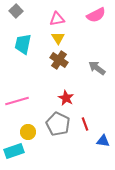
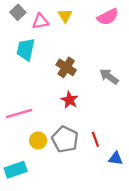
pink triangle: (57, 19) -> (40, 21), moved
yellow triangle: (58, 38) -> (65, 16), moved
red star: (66, 98) -> (70, 100), moved
yellow circle: (28, 132) -> (38, 140), moved

